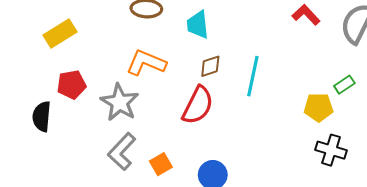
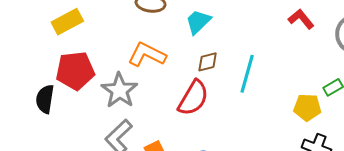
cyan trapezoid: (198, 25) -> (198, 22), turned 48
red pentagon: (72, 85) -> (75, 71), size x1.4

